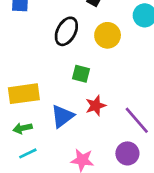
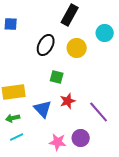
blue triangle: (62, 116) -> (43, 109), turned -36
purple circle: (127, 153) -> (81, 138), moved

